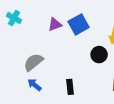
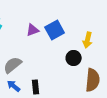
black rectangle: (70, 87) -> (36, 87), moved

